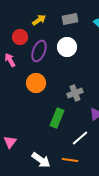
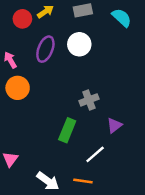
red circle: (20, 37) -> (22, 19), moved
orange circle: (36, 83) -> (18, 88), moved

